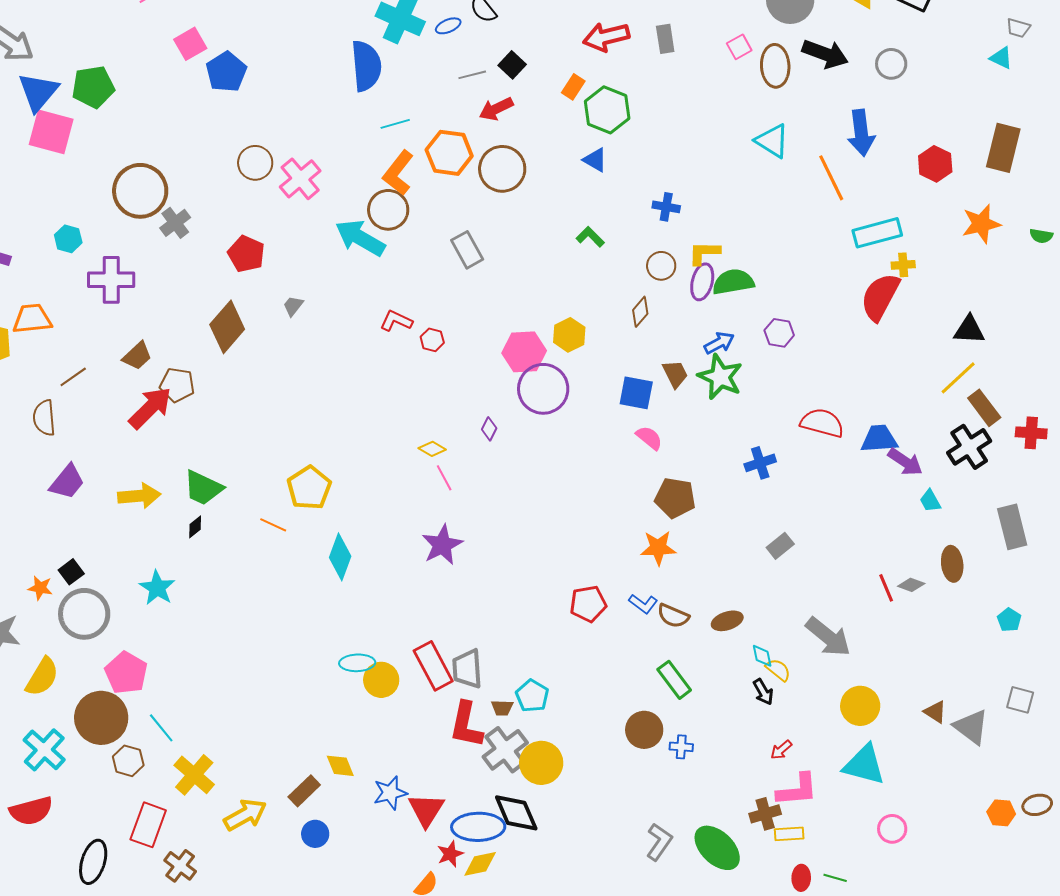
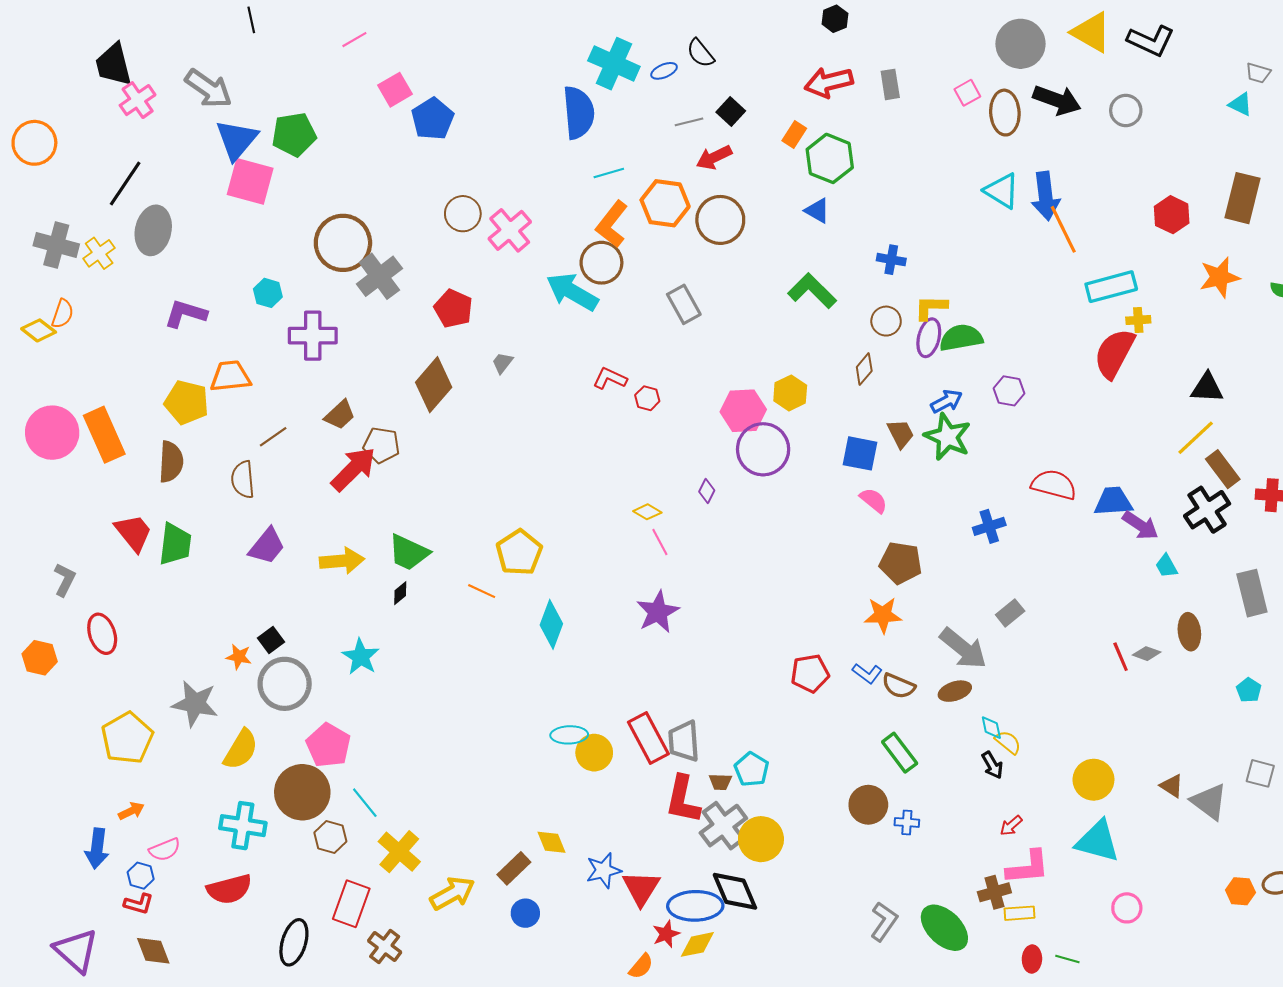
blue arrow: (861, 133) -> (1046, 196), moved
gray cross: (175, 223) -> (379, 276), size x1.4
green L-shape: (590, 237) -> (812, 291), size x1.6
gray arrow: (828, 637) -> (963, 648), moved
cyan cross: (44, 750) -> (243, 826), turned -33

